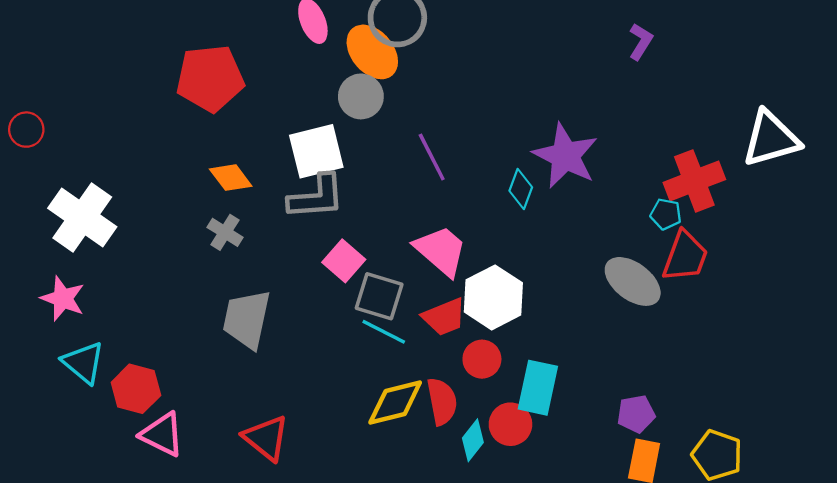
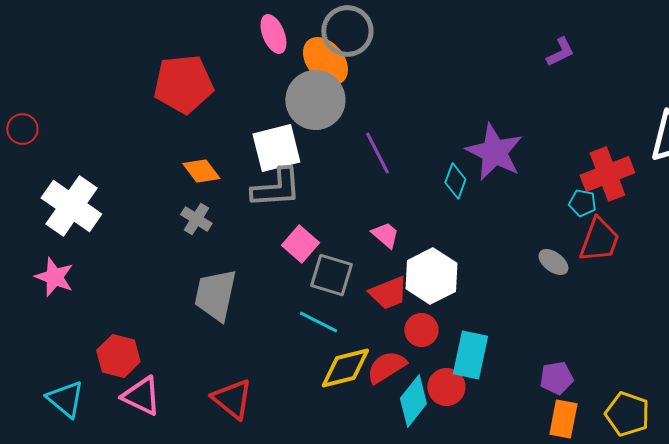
purple L-shape: (641, 42) -> (560, 52), turned 32
gray circle: (361, 96) -> (315, 100), size x1.5
pink trapezoid: (441, 251) -> (385, 235), size x0.6
gray ellipse: (633, 281) -> (553, 262), size x0.6
cyan line: (384, 332) -> (318, 322), moved
cyan triangle: (83, 363) -> (65, 399), moved
red semicircle: (442, 401) -> (386, 367), turned -111
cyan diamond: (473, 440) -> (413, 401), size x1.4

